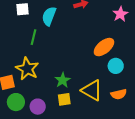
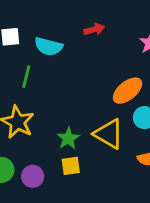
cyan semicircle: (49, 16) -> (48, 46), turned -96
yellow triangle: (92, 90) -> (109, 134), moved

